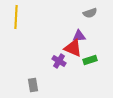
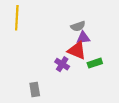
gray semicircle: (90, 13) -> (78, 26), moved

